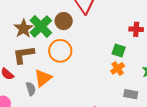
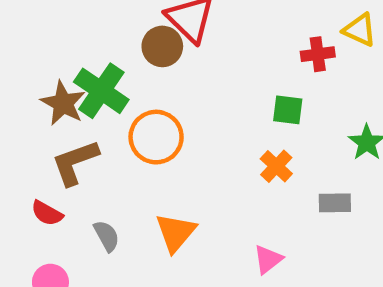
brown circle: (64, 21) -> (162, 46), moved
orange cross: (118, 68) -> (276, 166), moved
orange triangle: (43, 78) -> (176, 232), moved

